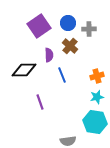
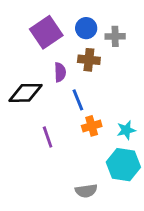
brown cross: (70, 46) -> (89, 60), turned -35
orange cross: (97, 76) -> (92, 126), moved

